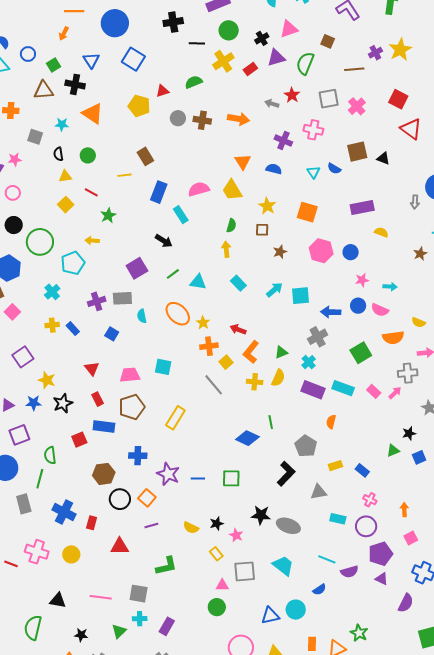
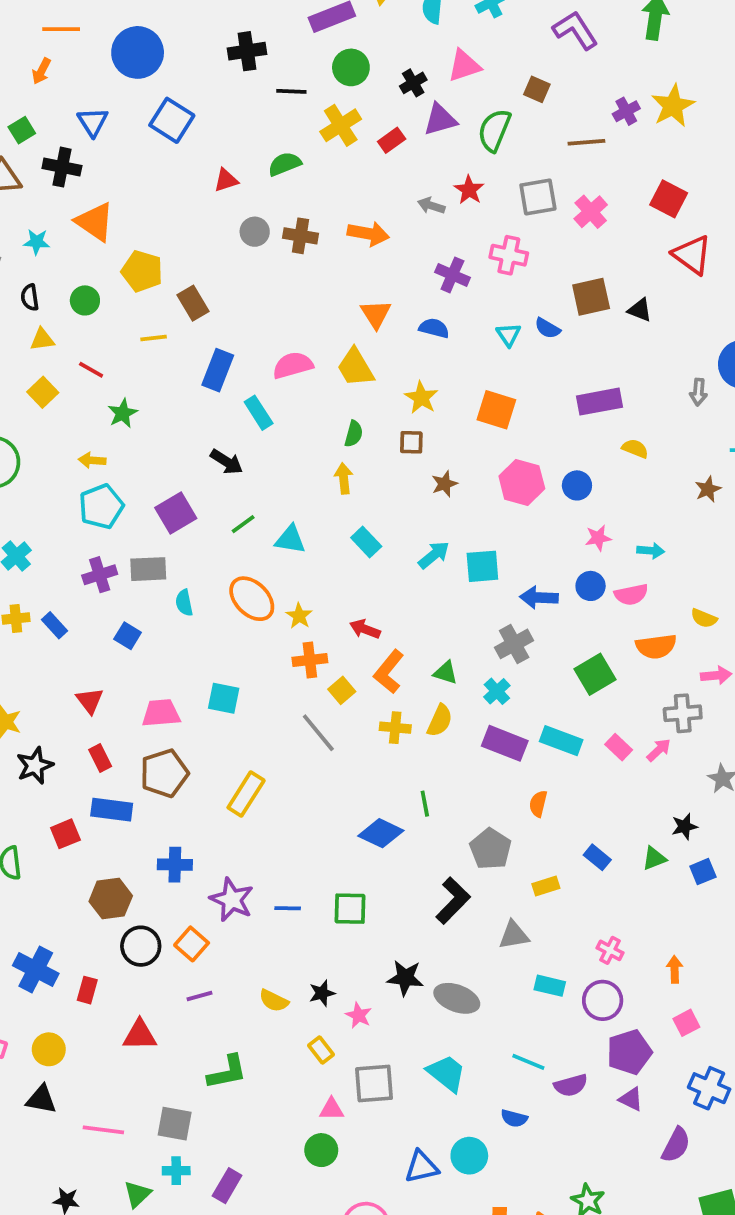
yellow pentagon: (139, 106) -> (142, 271), moved
cyan pentagon: (73, 263) -> (101, 506), moved
pink semicircle: (380, 310) -> (631, 594), turned -36
green triangle: (281, 352) -> (446, 673), turned 40
blue rectangle: (362, 470) -> (597, 857), moved
blue semicircle: (319, 589) -> (514, 1118), turned 48
black triangle: (58, 600) -> (41, 1099), moved

